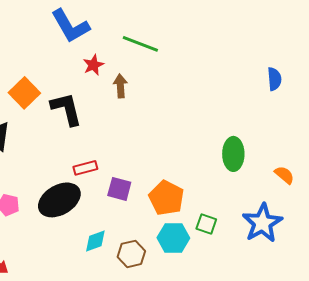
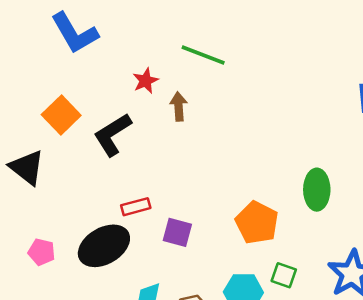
blue L-shape: (70, 26) -> (75, 33), moved
black L-shape: (66, 109) -> (113, 135), turned -108
orange pentagon: (166, 198) -> (257, 223), moved

